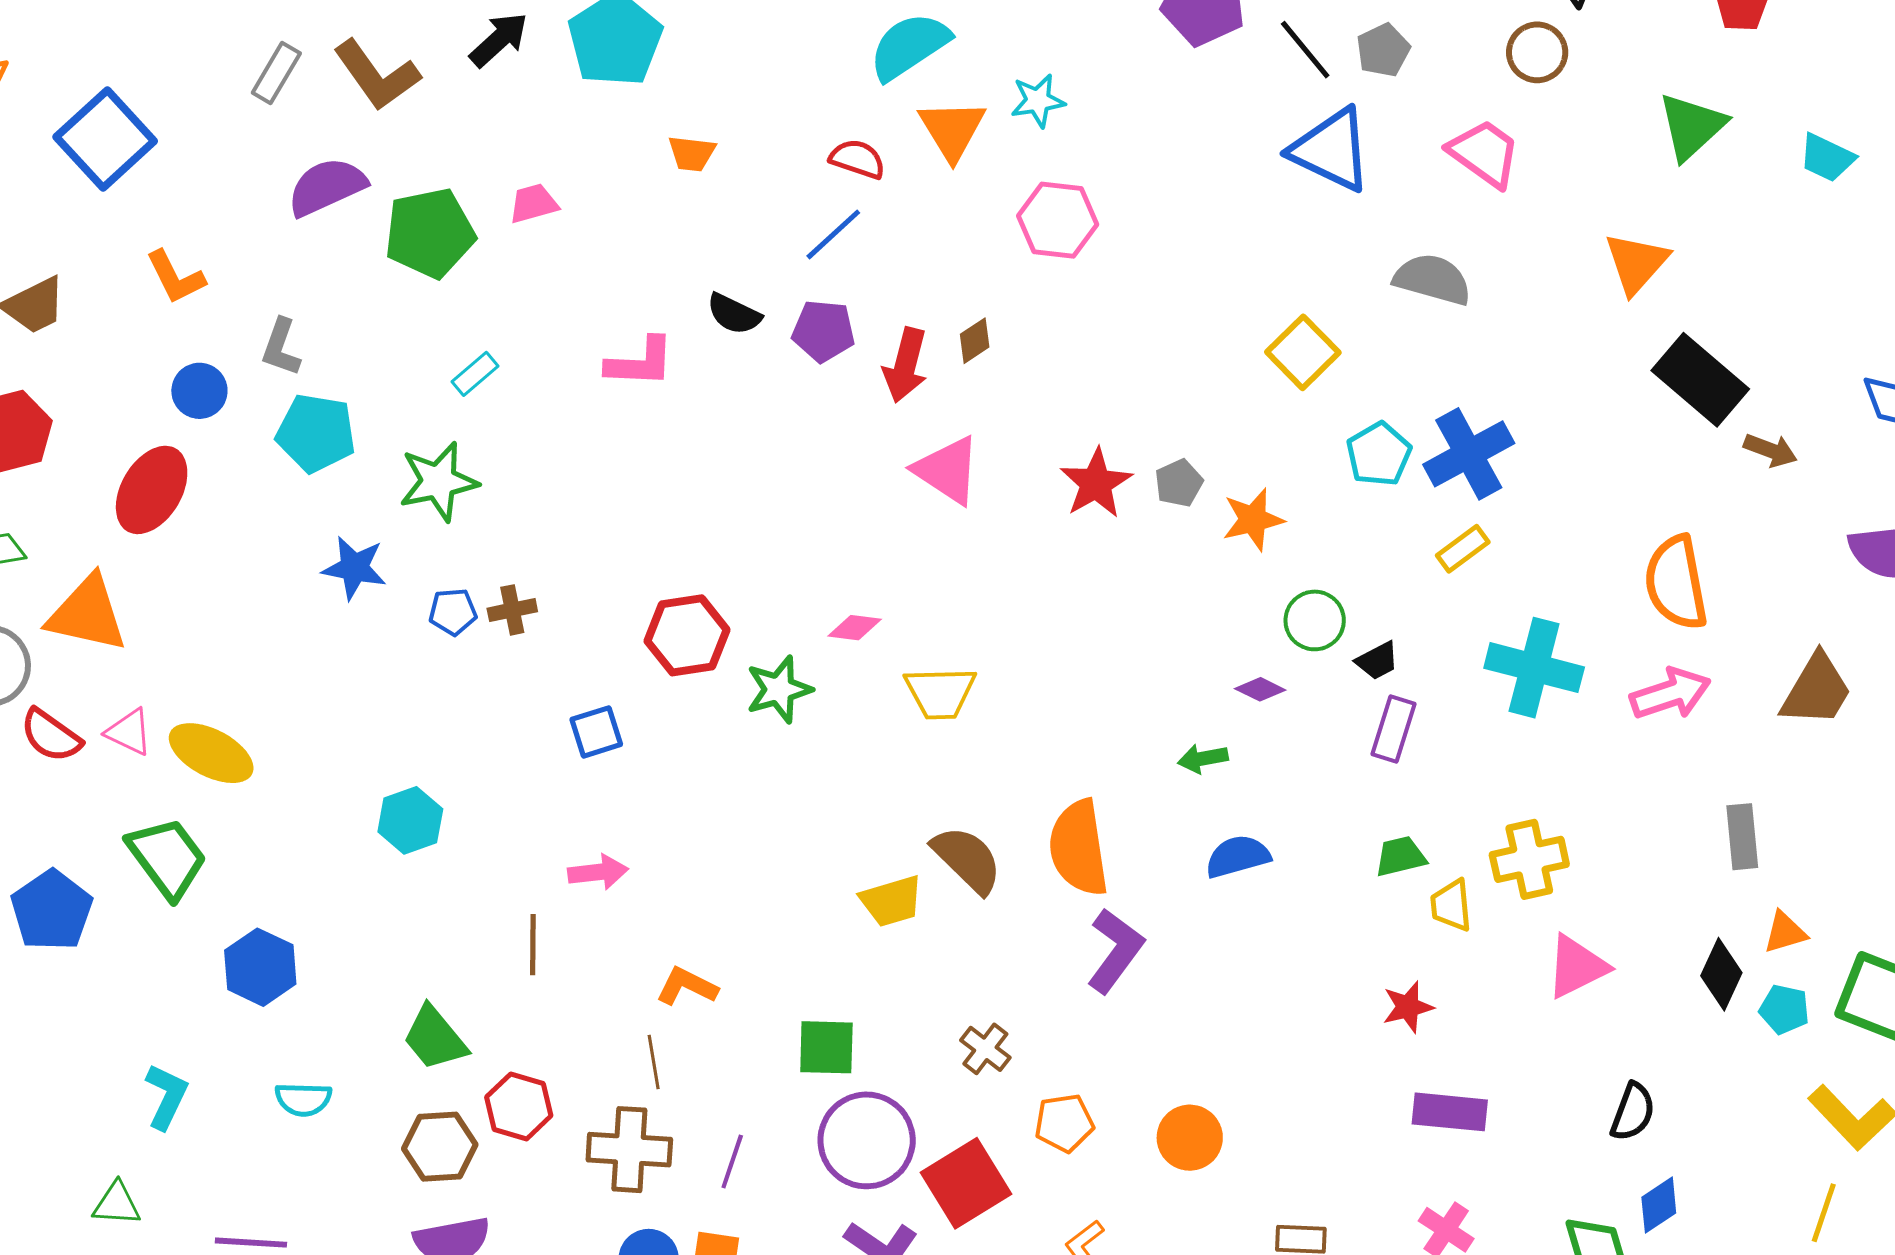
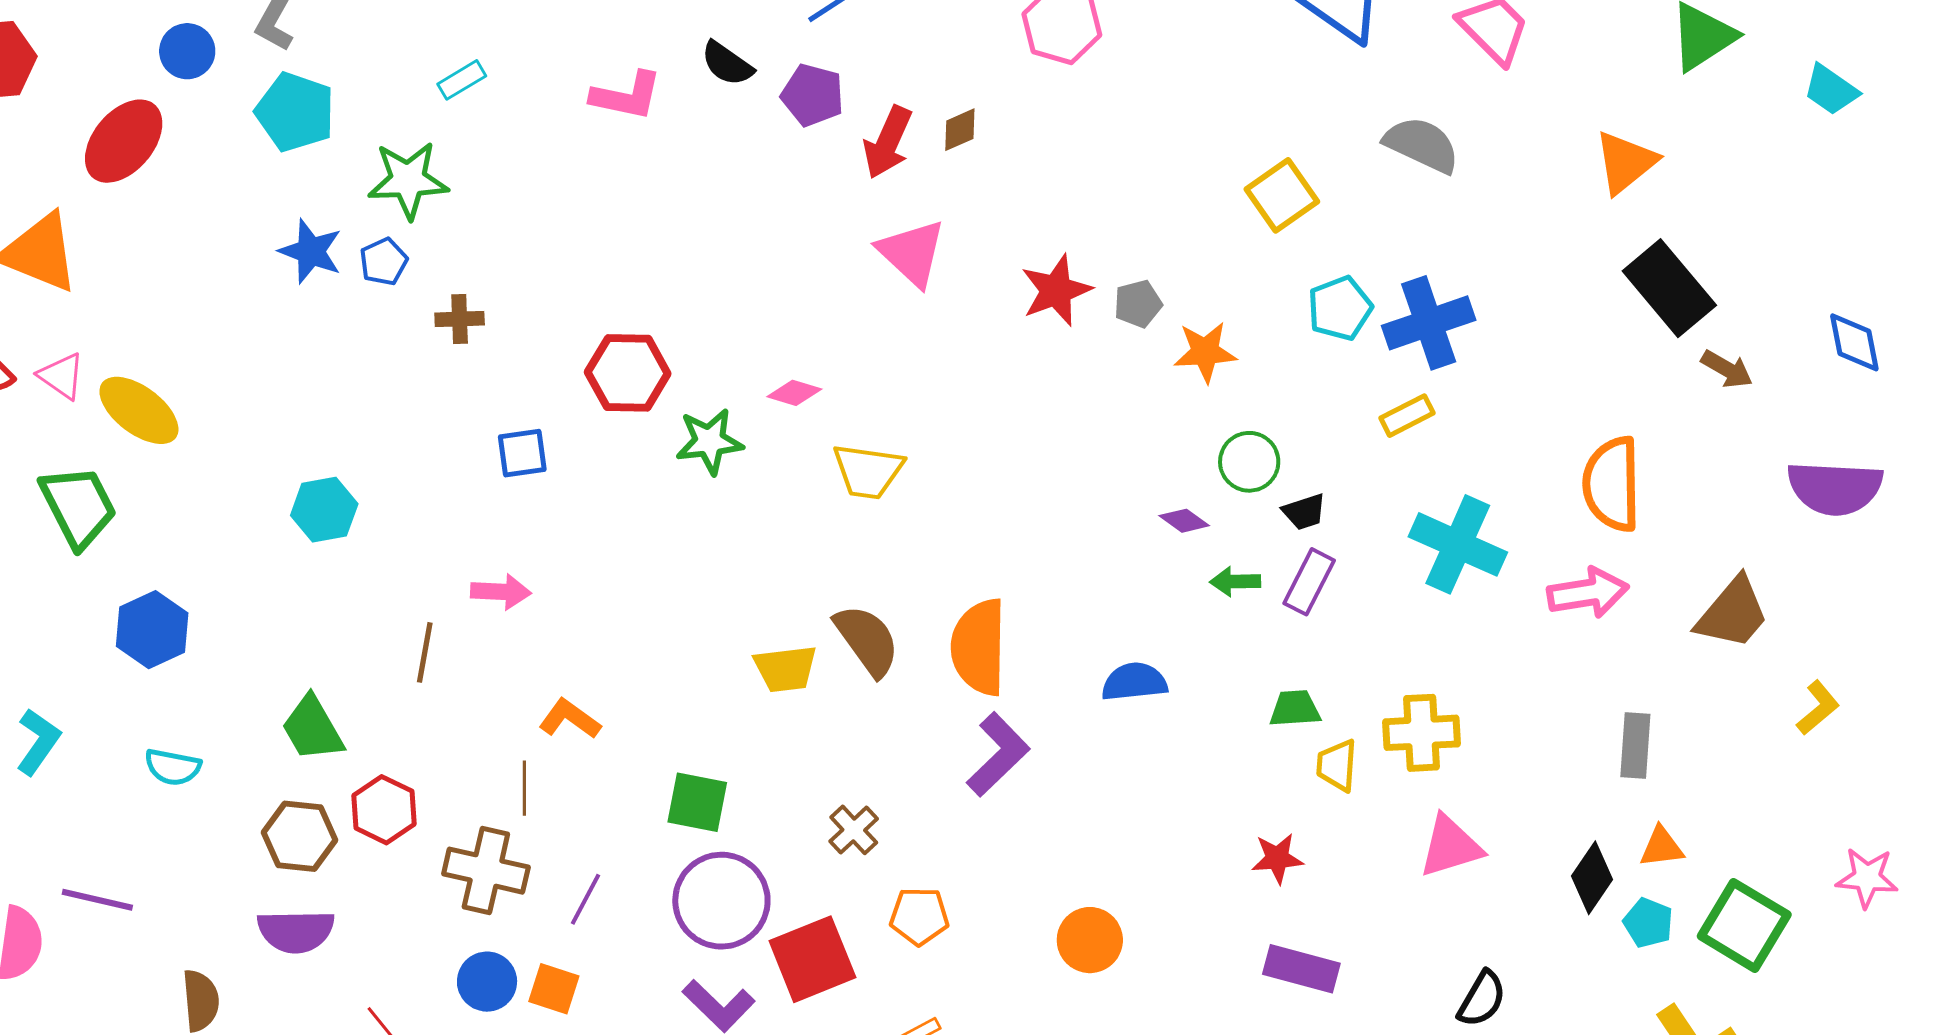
blue pentagon: (453, 612) -> (384, 262), moved, turned -30
green arrow: (1203, 759) -> (1235, 582), moved
orange circle: (1190, 1138) -> (1090, 940), moved

